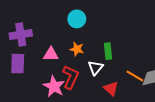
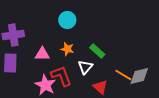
green rectangle: (108, 51) -> (97, 51), turned -42
red L-shape: (71, 77) -> (61, 76), turned -45

